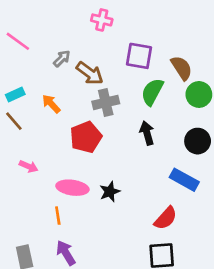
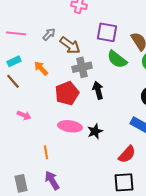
pink line: (18, 41) -> (16, 33), moved, turned -30
green semicircle: (152, 92) -> (117, 59), turned -80
black arrow: (147, 133) -> (98, 90), moved
pink ellipse: (72, 188) -> (70, 126), moved
black star: (110, 192) -> (95, 131), moved

